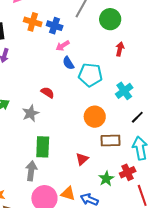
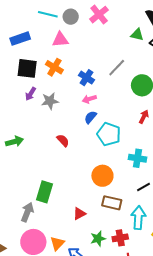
orange cross: (33, 22) -> (54, 67), moved
blue semicircle: (68, 63) -> (90, 117), turned 56
cyan cross: (124, 91) -> (137, 158), turned 30
gray star: (30, 113) -> (50, 101), moved
orange triangle: (68, 194) -> (57, 243), turned 42

